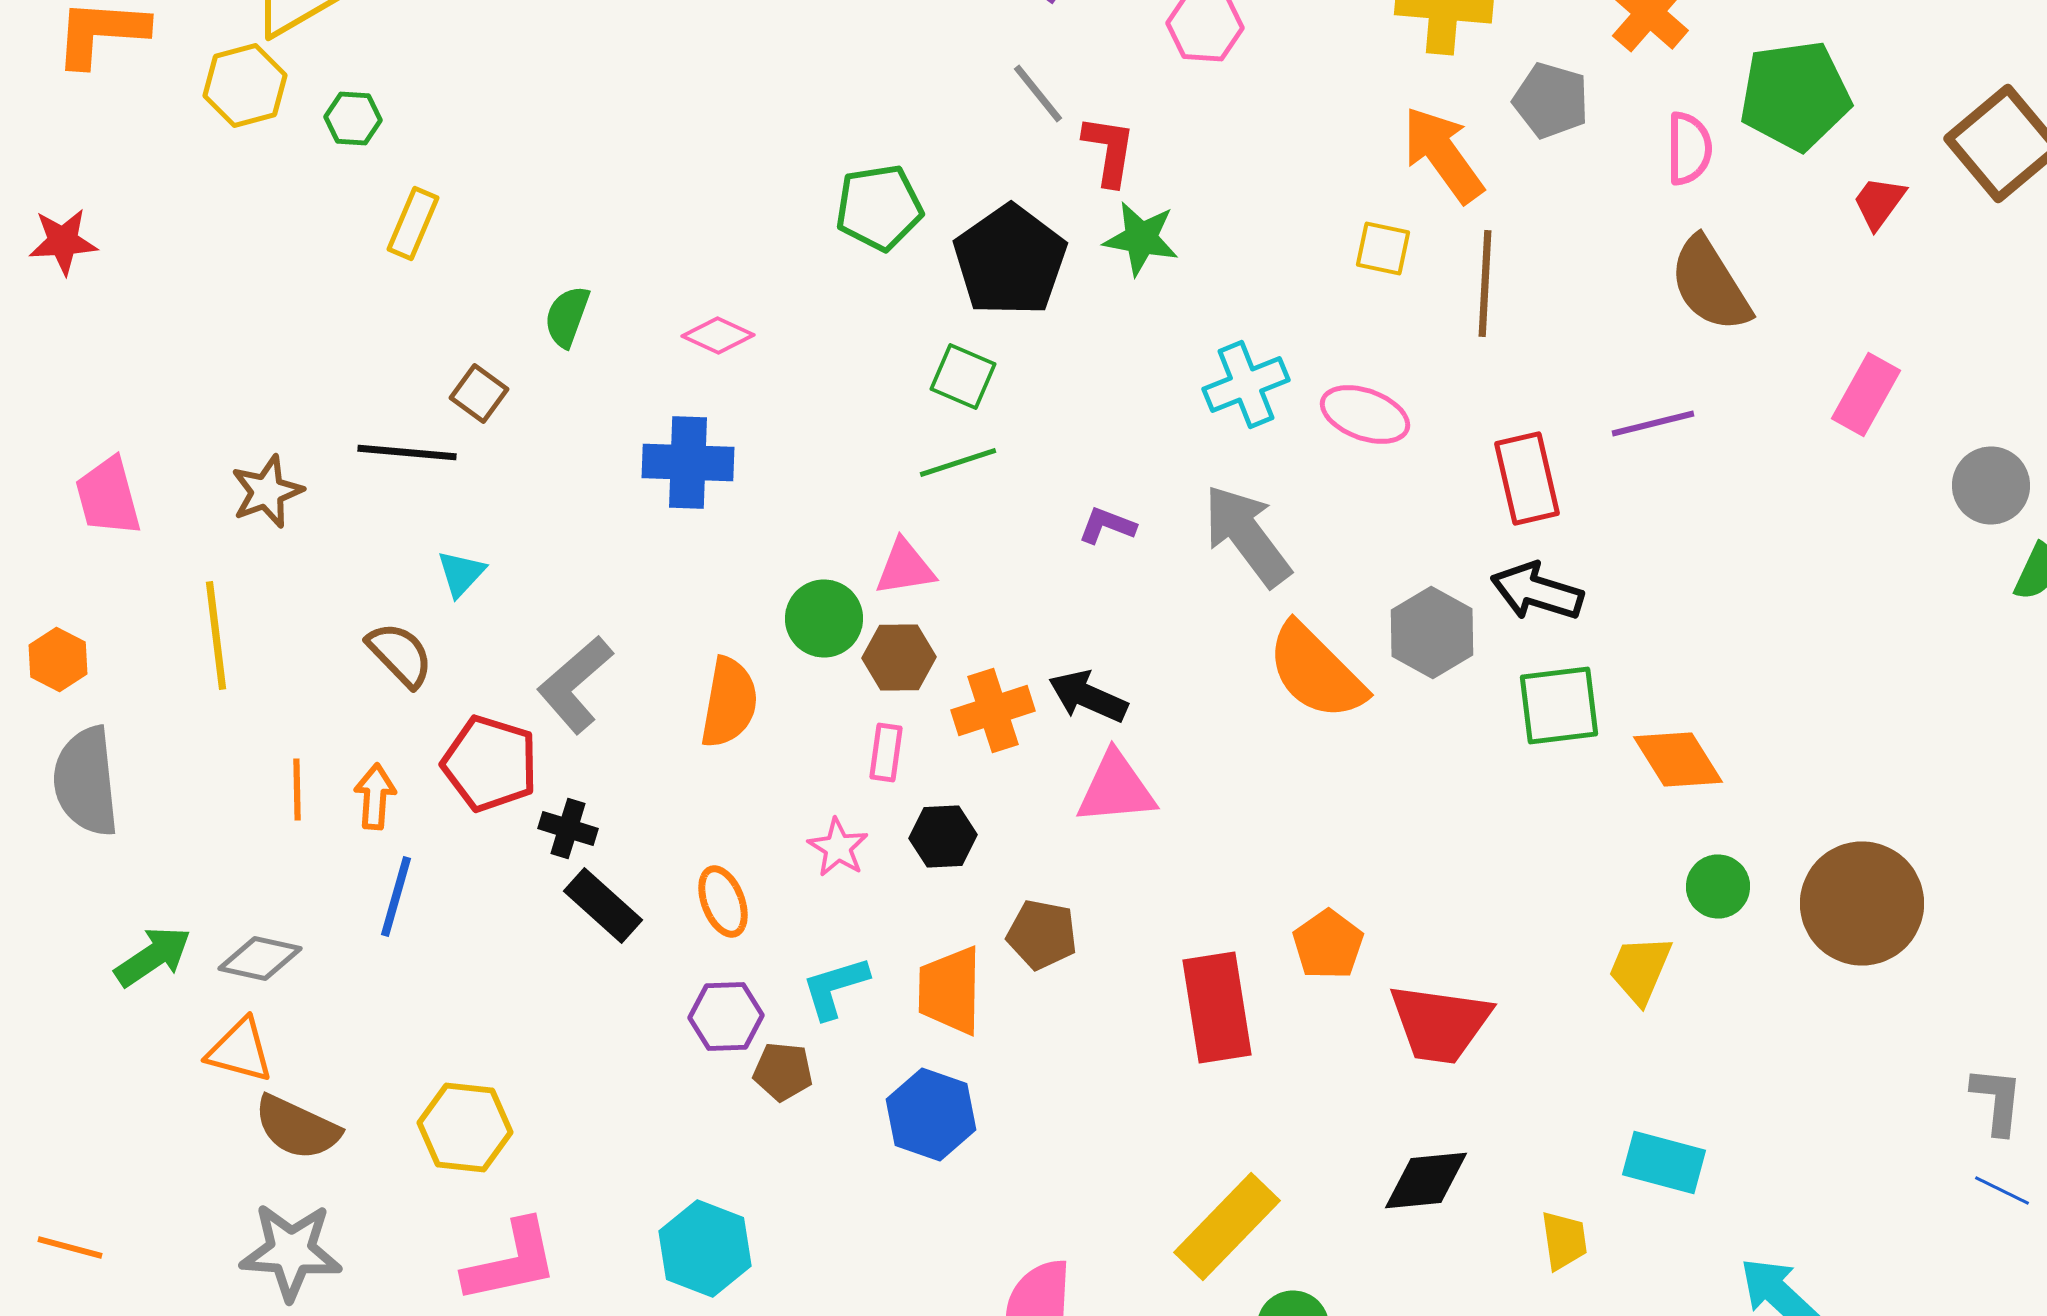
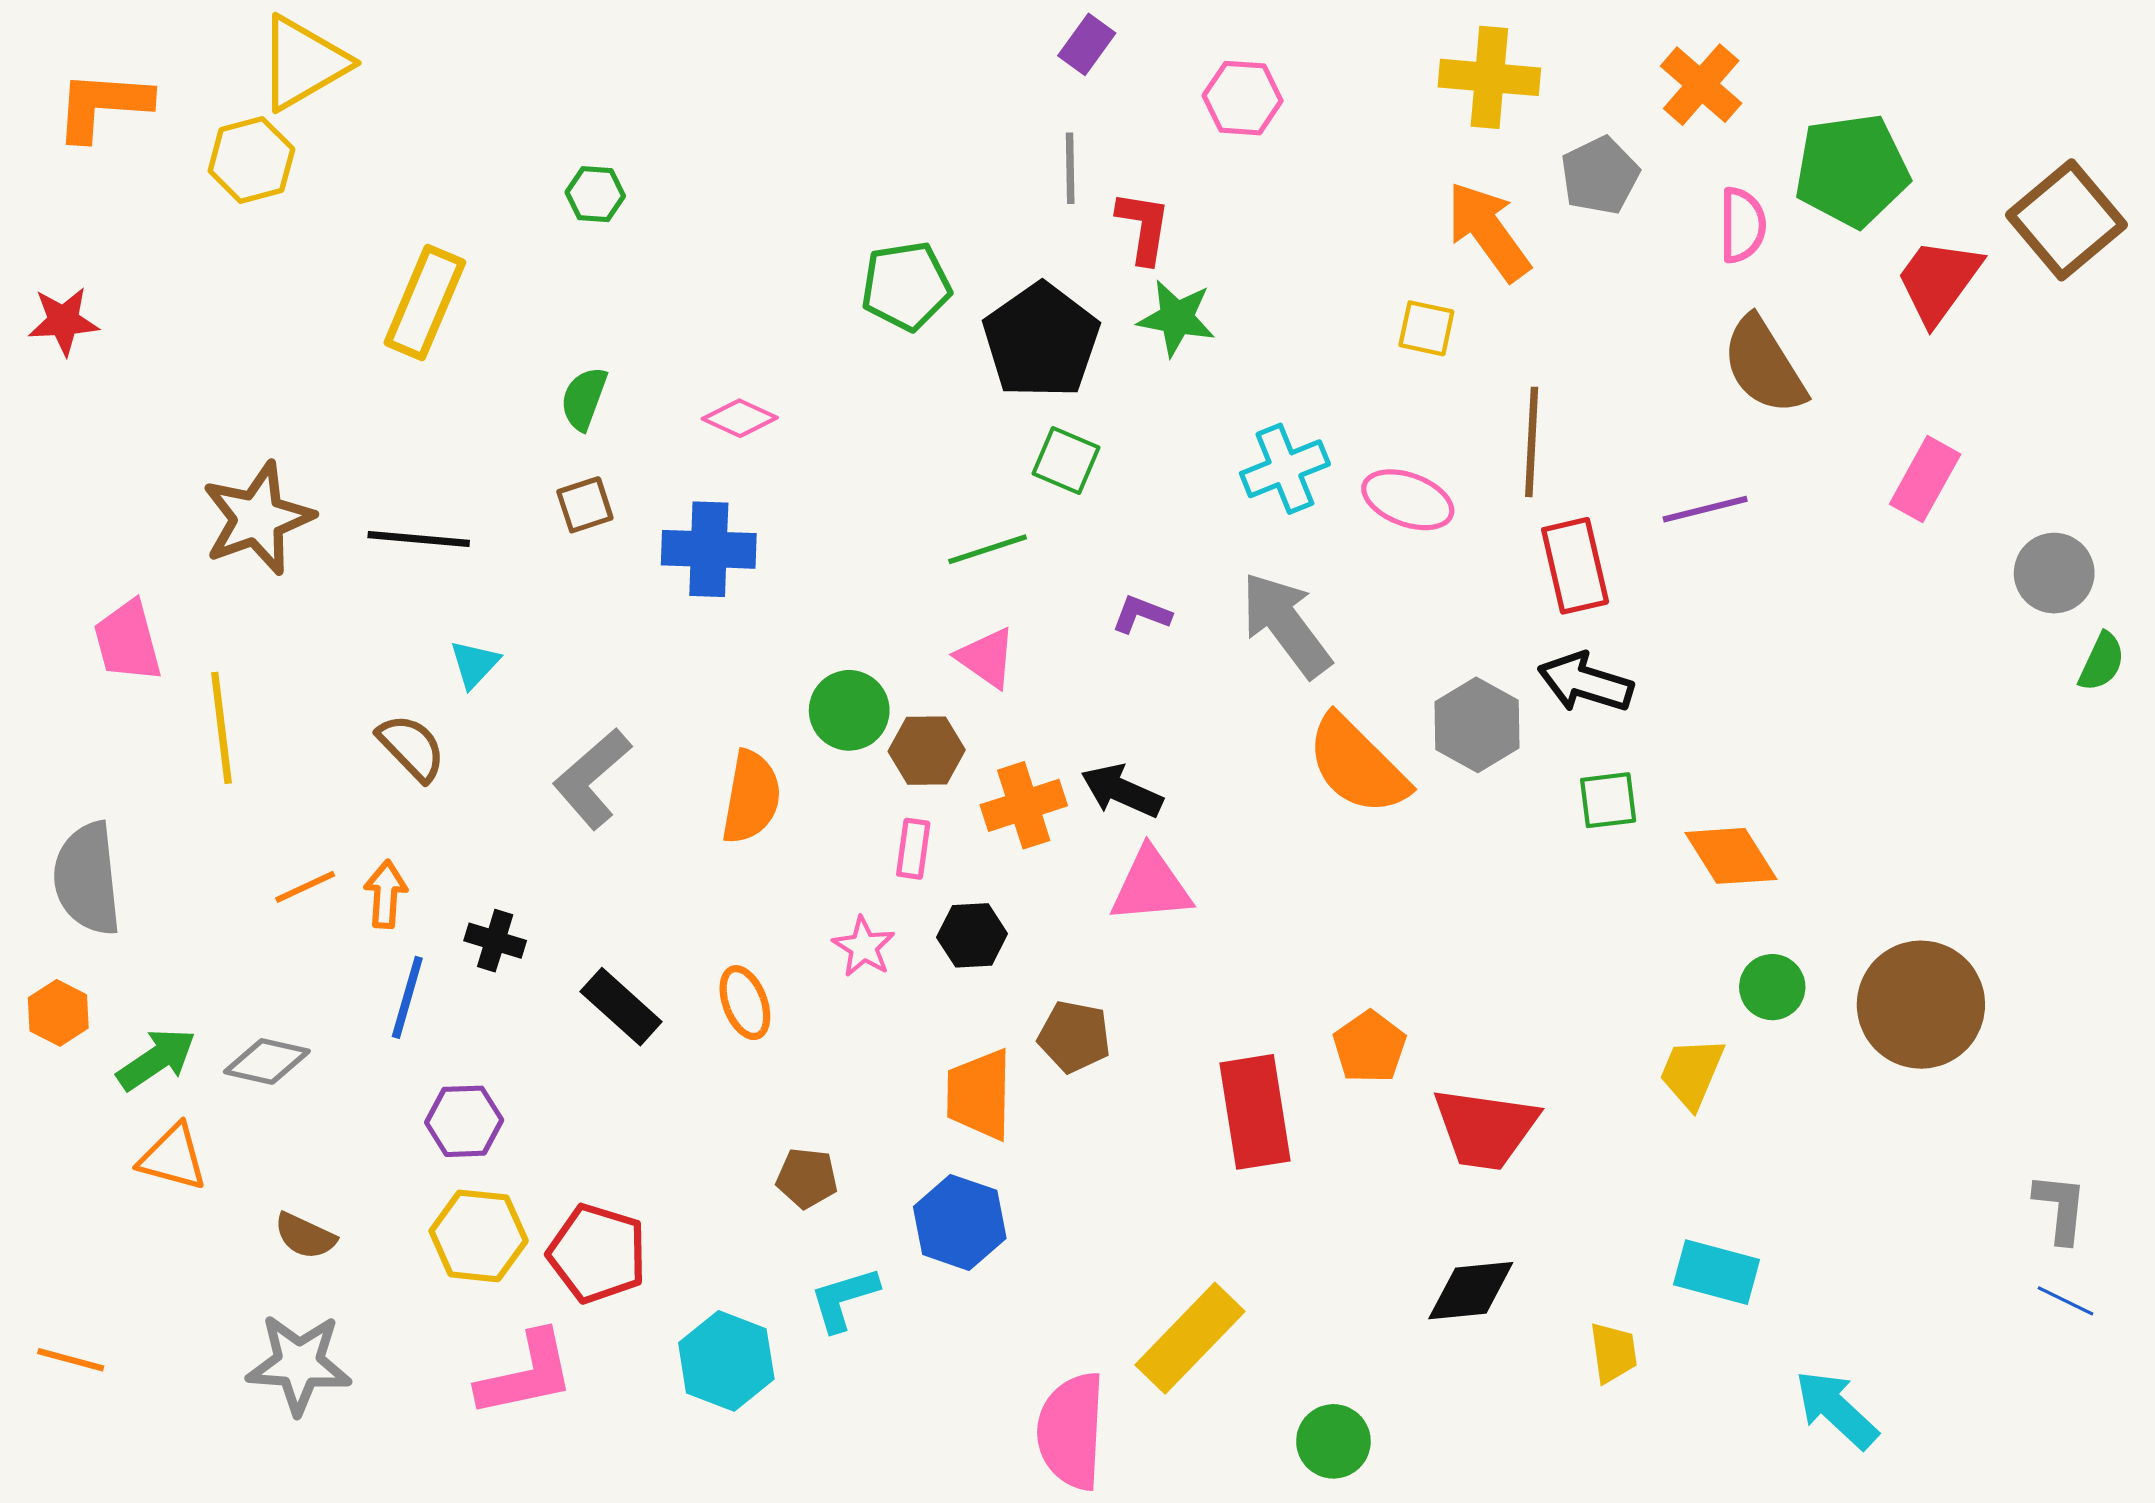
gray line: (1038, 94) -> (1070, 168), turned 38
gray pentagon: (1551, 100) -> (1600, 176), turned 30
green hexagon: (353, 118) -> (595, 194), moved
red trapezoid: (1879, 202) -> (1939, 281), size x1.6
yellow rectangle: (413, 224) -> (425, 303), size x1.5
brown line: (1485, 284) -> (1532, 442), moved
green square: (963, 376) -> (1066, 460), moved
brown square: (479, 394) -> (585, 505), moved, turned 36
brown star: (267, 492) -> (258, 518), moved, size x1.5
pink trapezoid: (108, 496) -> (127, 641), moved
pink triangle: (905, 568) -> (987, 658), moved, turned 44
orange hexagon: (58, 660) -> (58, 1013), moved
green square: (1559, 706) -> (1608, 800), size x0.7
red pentagon: (490, 764) -> (597, 1253), moved
orange line: (297, 790) -> (305, 887), turned 66
black cross: (568, 828) -> (495, 941), moved
cyan L-shape: (835, 988) -> (844, 1299), moved
purple hexagon: (726, 1016) -> (464, 1121), moved
orange triangle: (240, 1050) -> (173, 1157), moved
brown semicircle: (297, 1128) -> (305, 1236), size x0.7
yellow rectangle: (1227, 1226) -> (1190, 1338), moved

